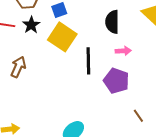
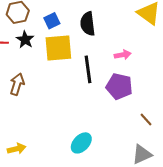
black semicircle: (112, 22) -> (88, 24), moved
yellow square: (62, 37) -> (58, 48), turned -32

